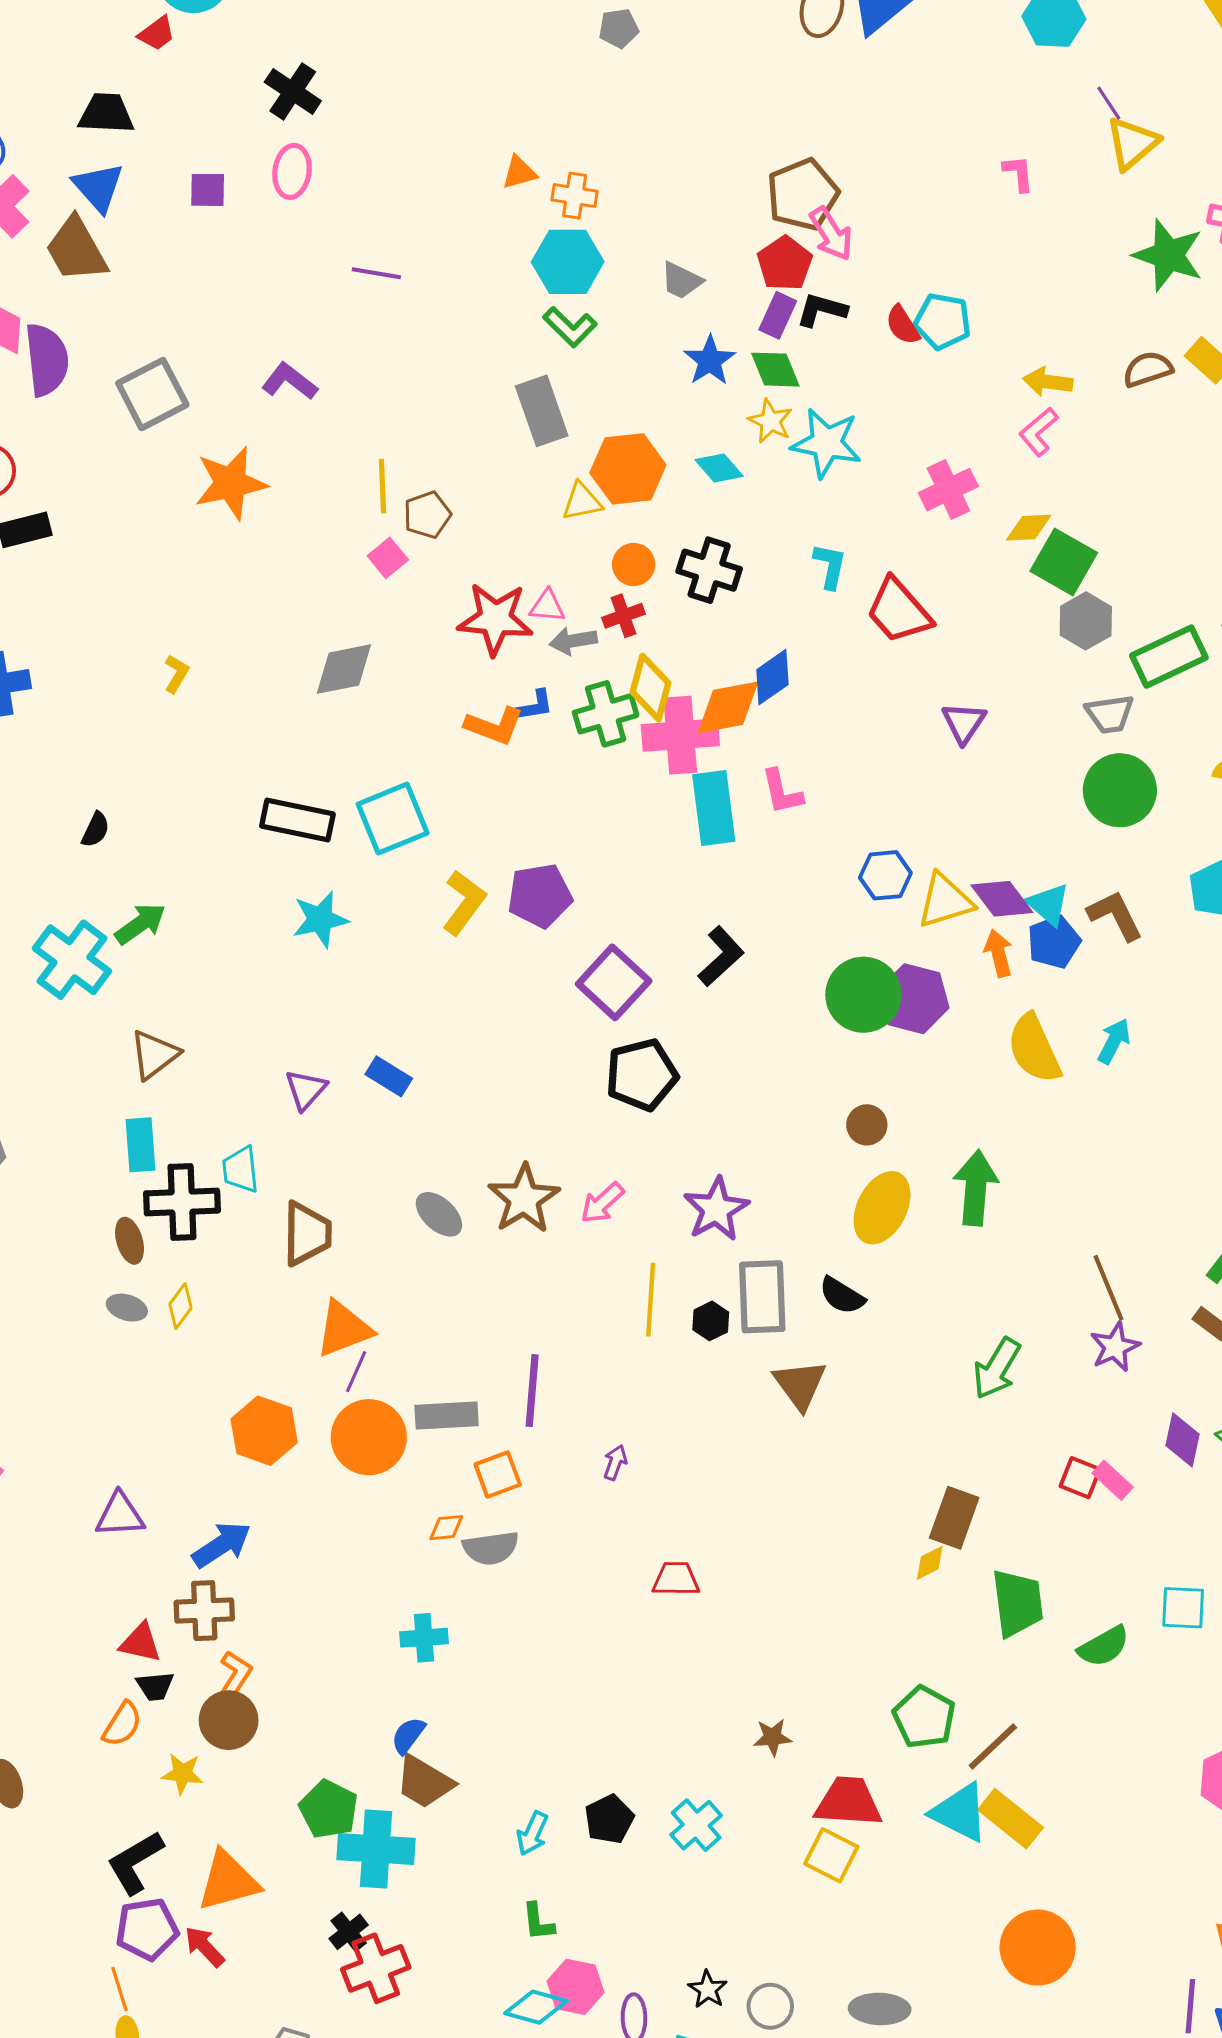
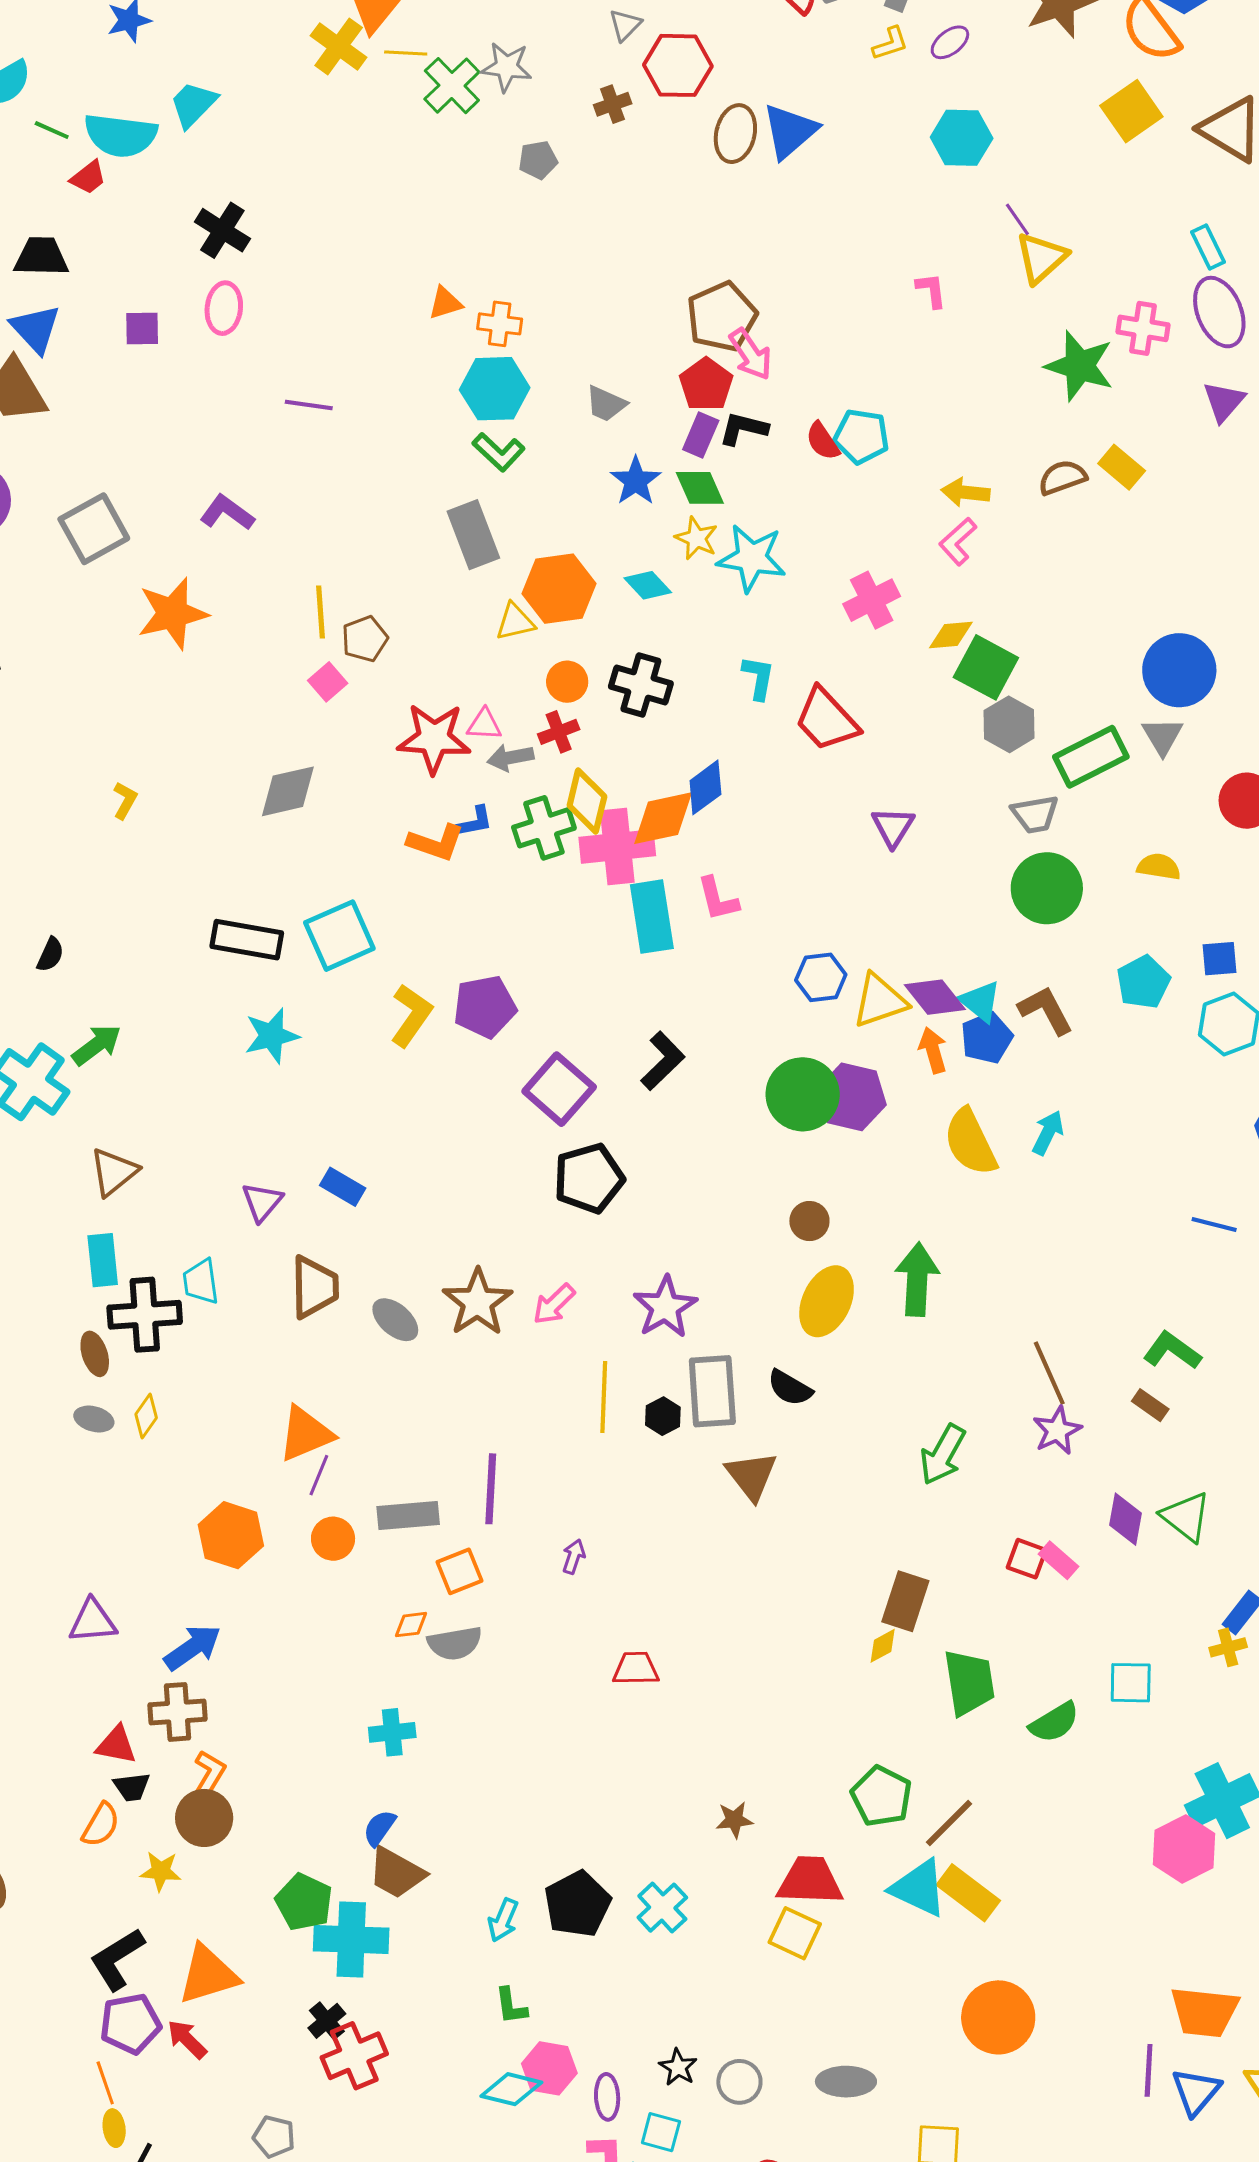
brown trapezoid: (307, 1234) -> (314, 1287), moved
orange circle: (369, 1437) -> (333, 1539), size x0.6
black pentagon: (609, 1819) -> (577, 1904), size x1.4

